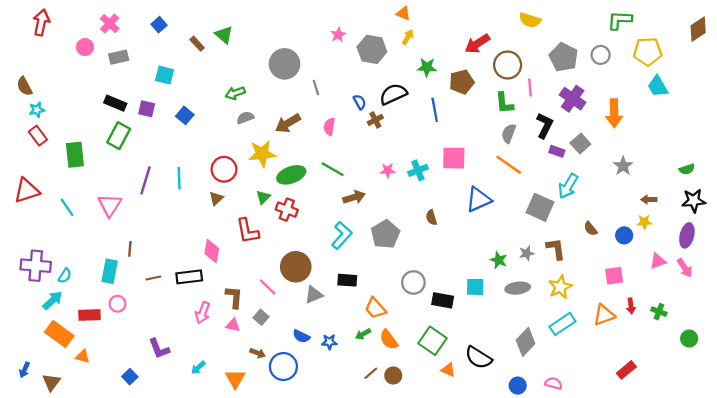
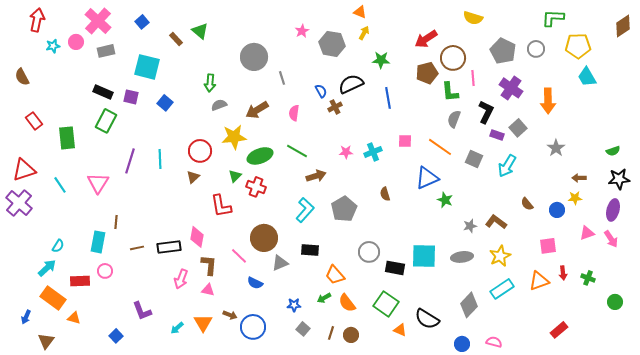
pink cross: (110, 24) -> (98, 21), size x1.5
cyan square: (165, 75) -> (147, 67), size x1.5
brown pentagon: (462, 82) -> (427, 73), moved
green arrow: (235, 93) -> (210, 83), turned -66
cyan star: (37, 110) -> (53, 46), moved
pink square: (454, 158) -> (405, 141), size x0.6
orange line: (509, 165) -> (440, 147), moved
gray square: (540, 207) -> (474, 159), moved, size x0.7
brown L-shape: (556, 249) -> (496, 222), turned -45
pink diamond: (212, 251) -> (197, 237), moved
green star: (499, 260) -> (445, 200), moved
purple cross: (36, 266) -> (19, 203), moved, turned 36
cyan square: (475, 287) -> (424, 256), size x1.5
gray square: (261, 317) -> (303, 329), moved
blue semicircle: (301, 336) -> (255, 283), moved
blue arrow: (24, 370) -> (26, 317), moved
brown line: (371, 373) -> (331, 333), turned -32
orange triangle: (235, 379) -> (203, 323), moved

